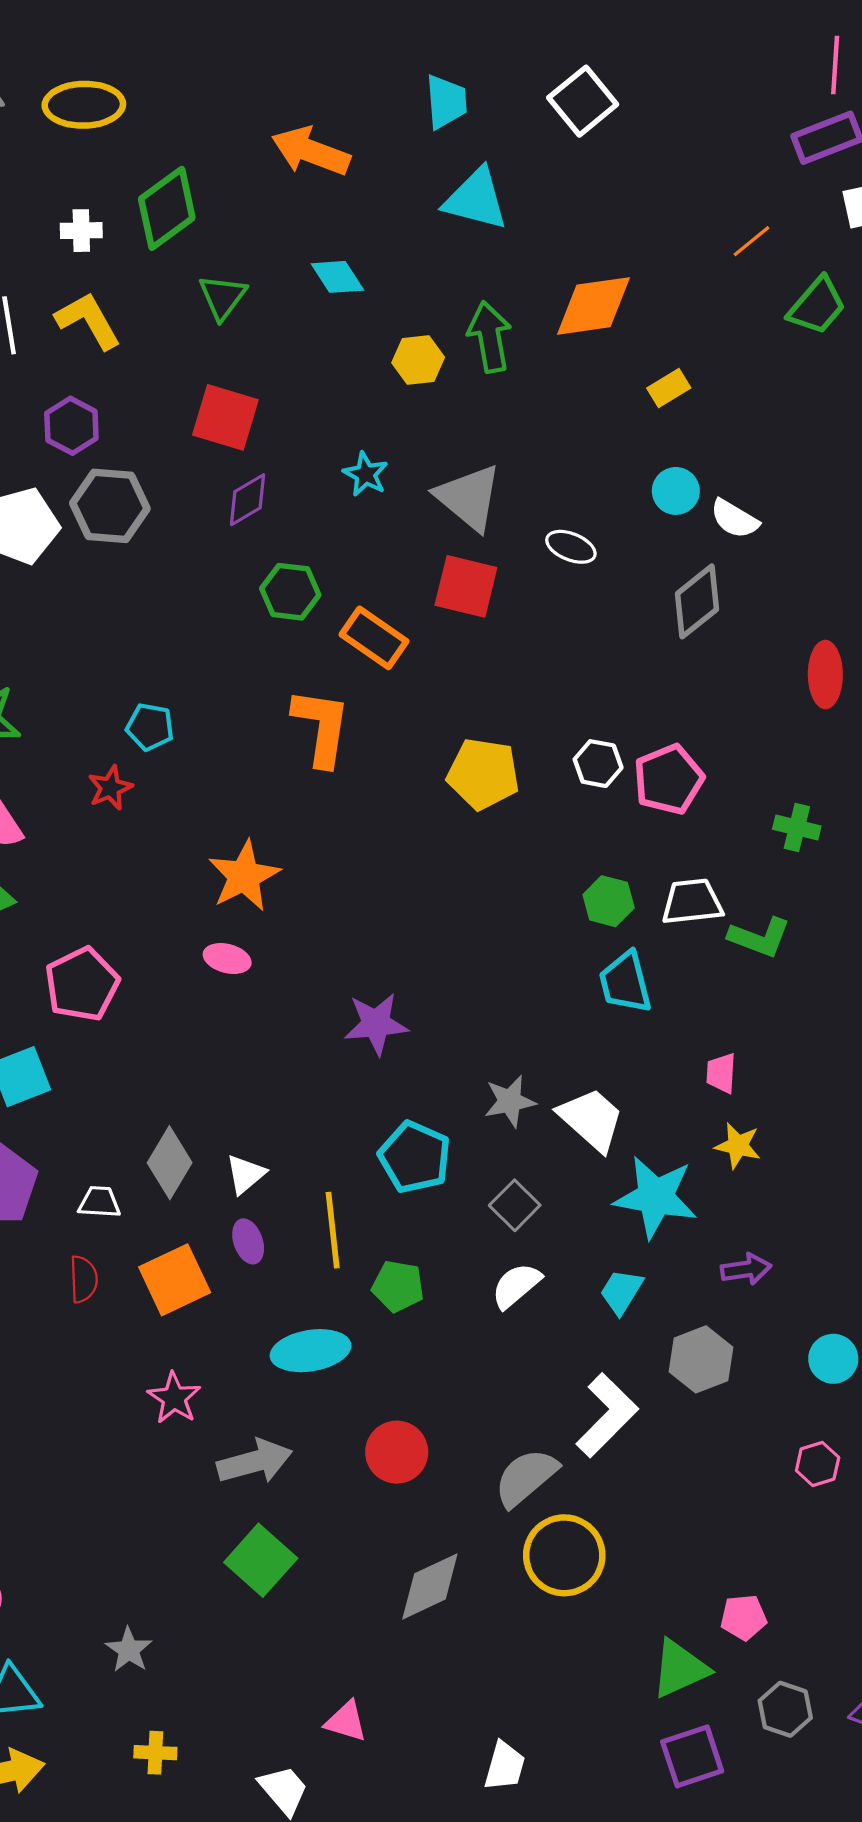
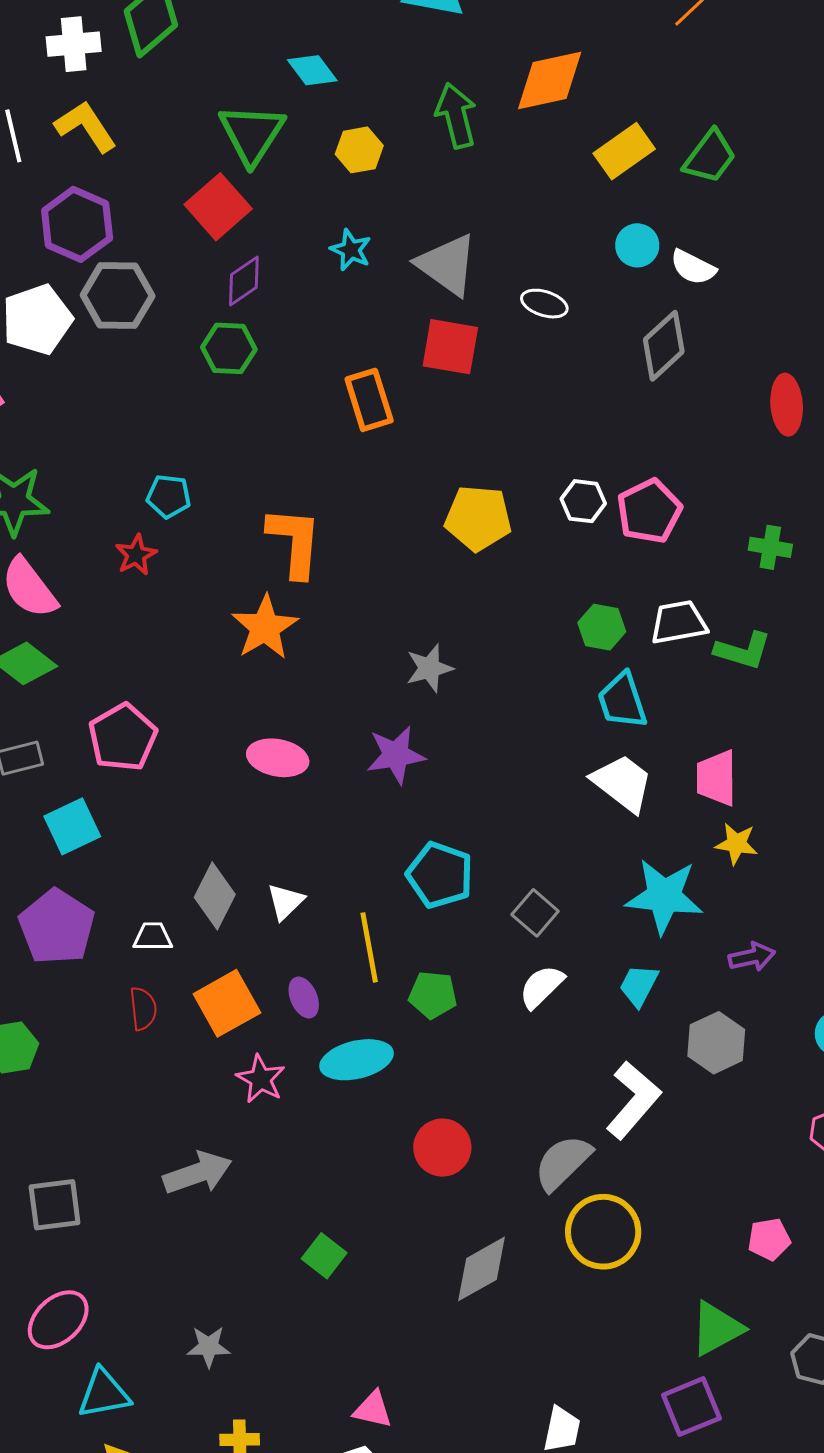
white cross: (81, 231) -> (74, 44), size x1.4
green triangle: (223, 297) -> (252, 134), moved, size x1.5
green trapezoid: (817, 306) -> (710, 157), moved
yellow hexagon: (418, 360) -> (359, 150), moved
yellow rectangle: (669, 388) -> (624, 151), size x1.5
red square: (225, 417) -> (218, 207), turned 36
purple hexagon: (71, 426) -> (77, 224), size x1.4
green hexagon: (290, 592) -> (229, 348), moved
orange rectangle: (374, 638) -> (369, 400), turned 42
orange L-shape: (321, 727) -> (295, 542), moved
pink ellipse: (227, 959) -> (278, 758), moved, size x1.4
pink trapezoid: (721, 1073) -> (716, 778), size x1.5
gray star: (510, 1101) -> (429, 668), moved
white trapezoid: (591, 1119) -> (623, 783), moved
purple ellipse: (248, 1241) -> (304, 998), moved
pink star: (174, 1398) -> (261, 1079), moved
gray arrow: (255, 1462) -> (198, 1173), moved
green square: (261, 1560) -> (324, 1256), size x0.7
pink pentagon: (744, 1617) -> (769, 1239), moved
gray star: (129, 1650) -> (209, 1347), turned -30
pink triangle: (346, 1721) -> (373, 1409), moved
purple square: (692, 1756) -> (691, 1407), moved

